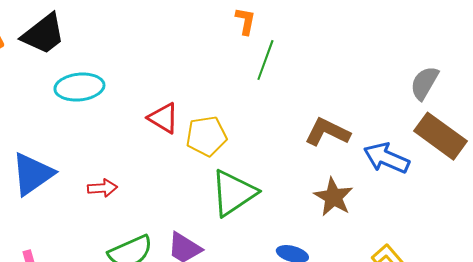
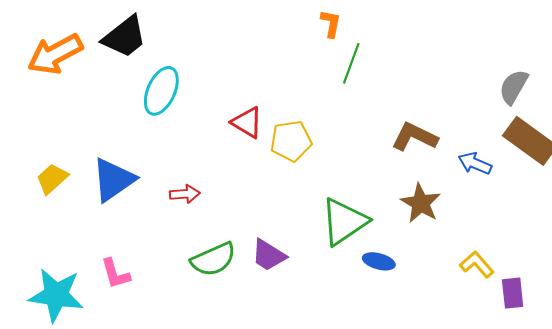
cyan ellipse: (79, 87) -> (161, 91), turned -60
blue arrow: (386, 158) -> (475, 163), size x0.7
green triangle: (233, 193) -> (344, 222), moved

